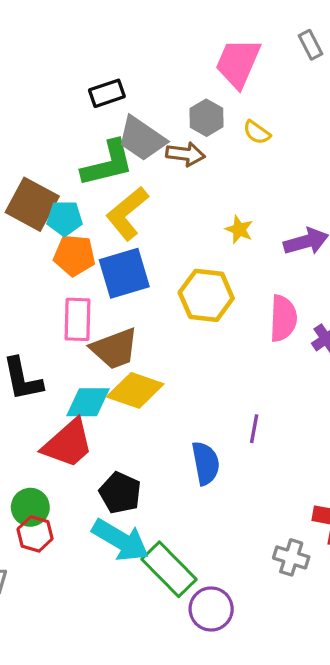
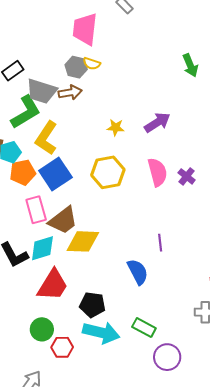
yellow semicircle: (257, 132) -> (92, 64), moved
cyan diamond: (88, 402) -> (42, 248), moved
red hexagon: (35, 534) -> (62, 347), moved
green rectangle: (169, 569) -> (144, 328), moved, size x0.7

